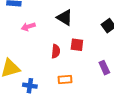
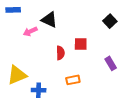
black triangle: (65, 18) -> (49, 20), moved

